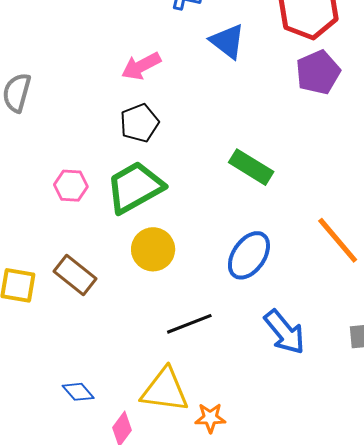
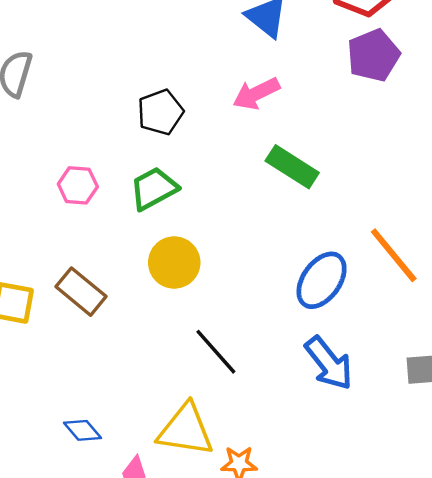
pink arrow: (141, 66) -> (256, 94), moved
green trapezoid: (135, 187) -> (154, 189), size x0.7
blue ellipse: (249, 255) -> (322, 280), moved
black line: (189, 324) -> (216, 352), turned 69

